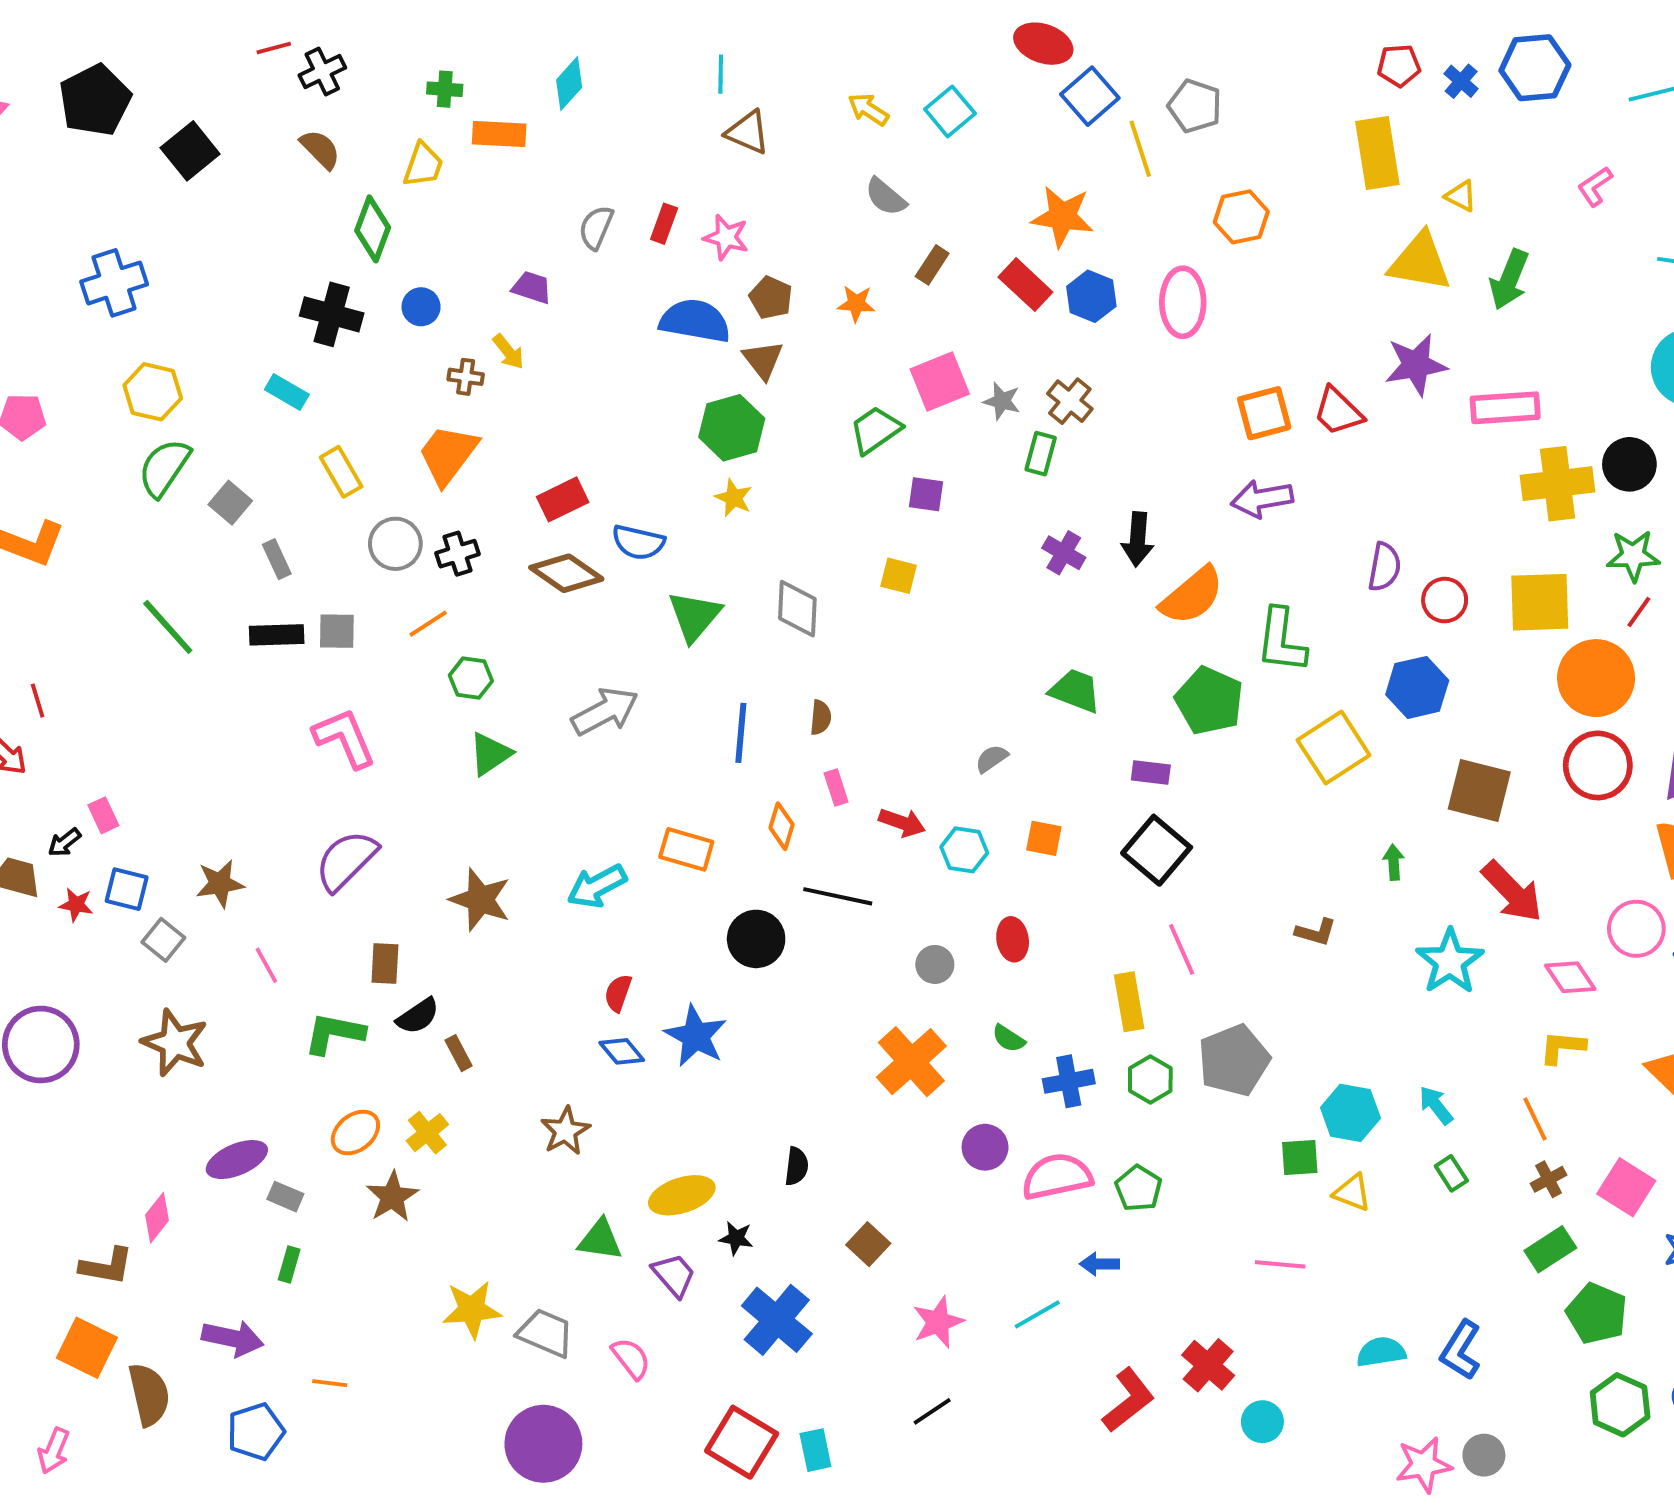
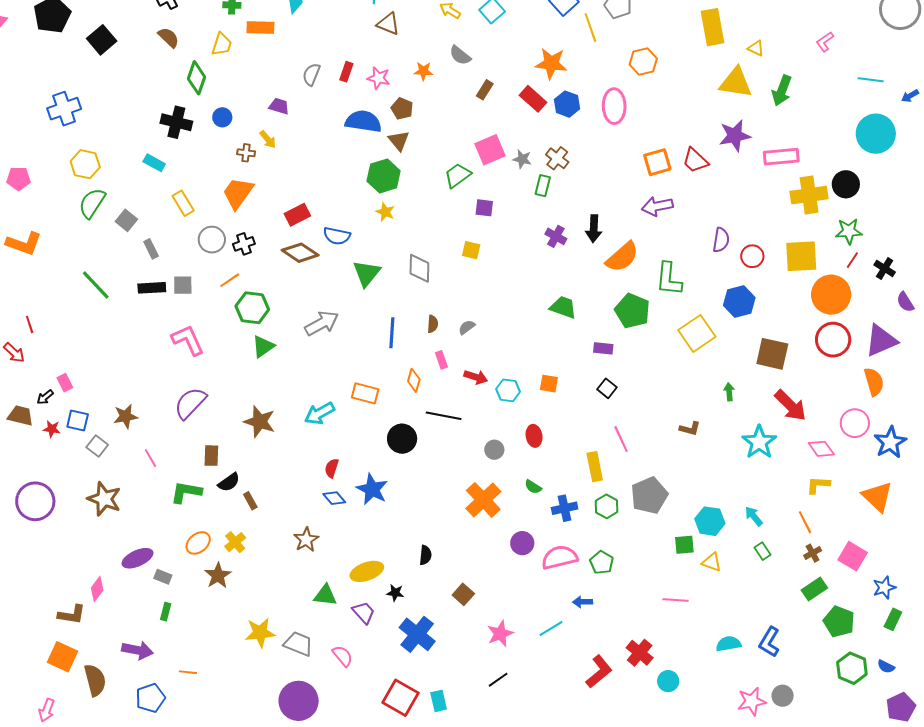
orange star: (856, 304) -> (423, 71), moved
green hexagon: (471, 678) -> (252, 308), size x1.5
gray semicircle: (992, 759) -> (467, 327), moved
black square: (1157, 850) -> (607, 388), size x0.6

